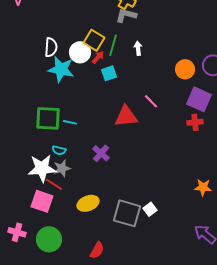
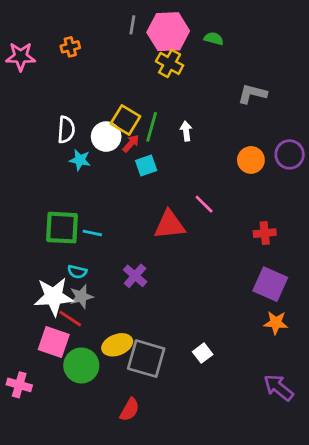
gray L-shape: (126, 15) -> (252, 94), moved
cyan star: (61, 69) -> (80, 160), size x0.6
purple square: (199, 99) -> (270, 284), moved
gray square: (127, 213) -> (146, 359), moved
green circle: (49, 239) -> (81, 365), moved

